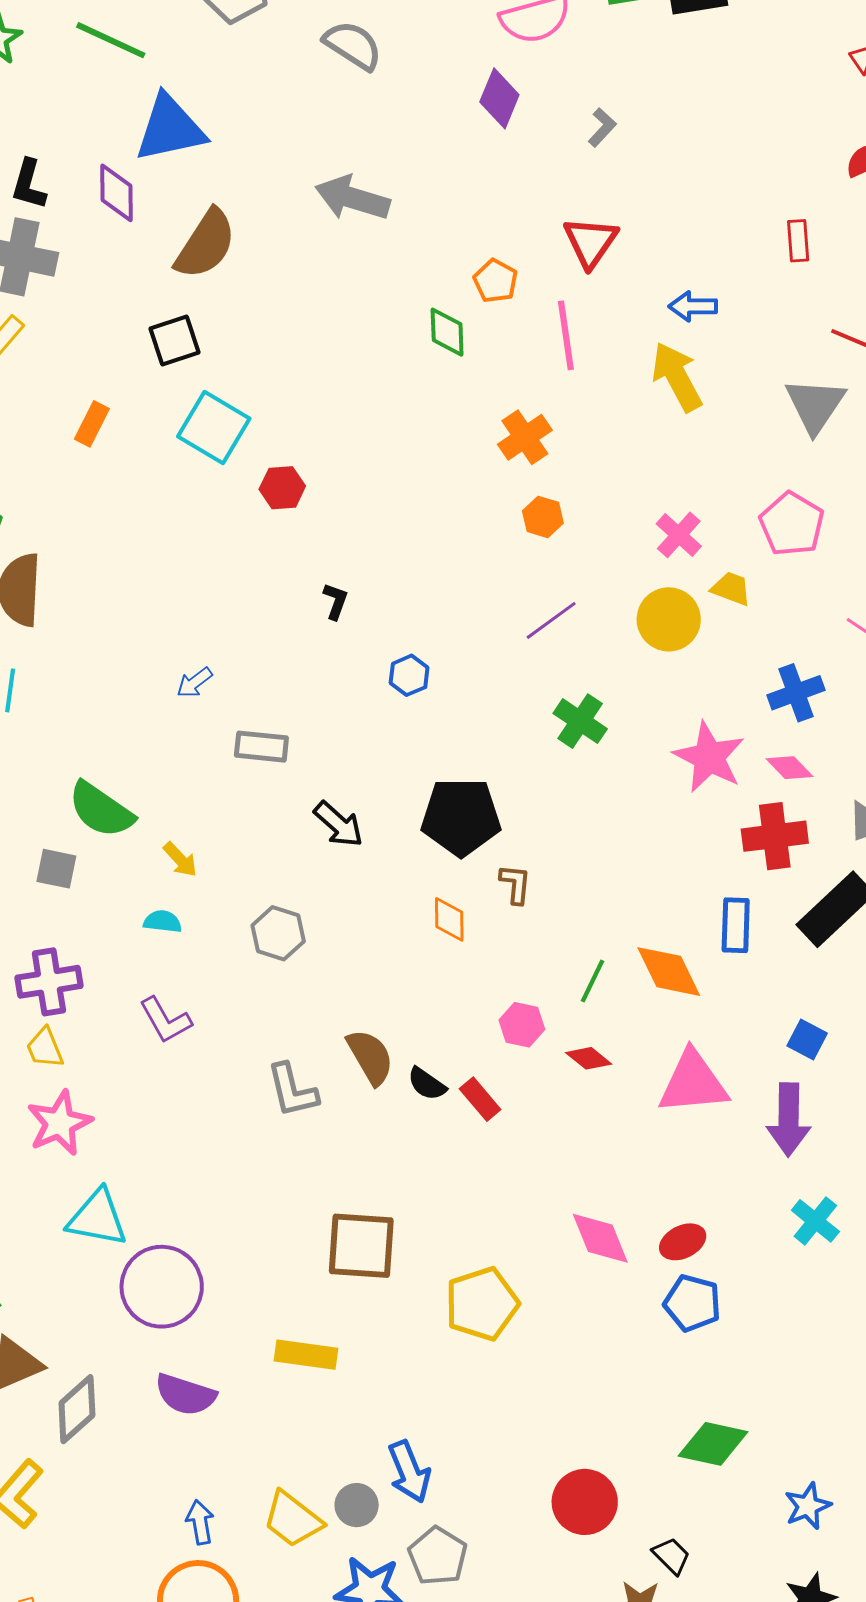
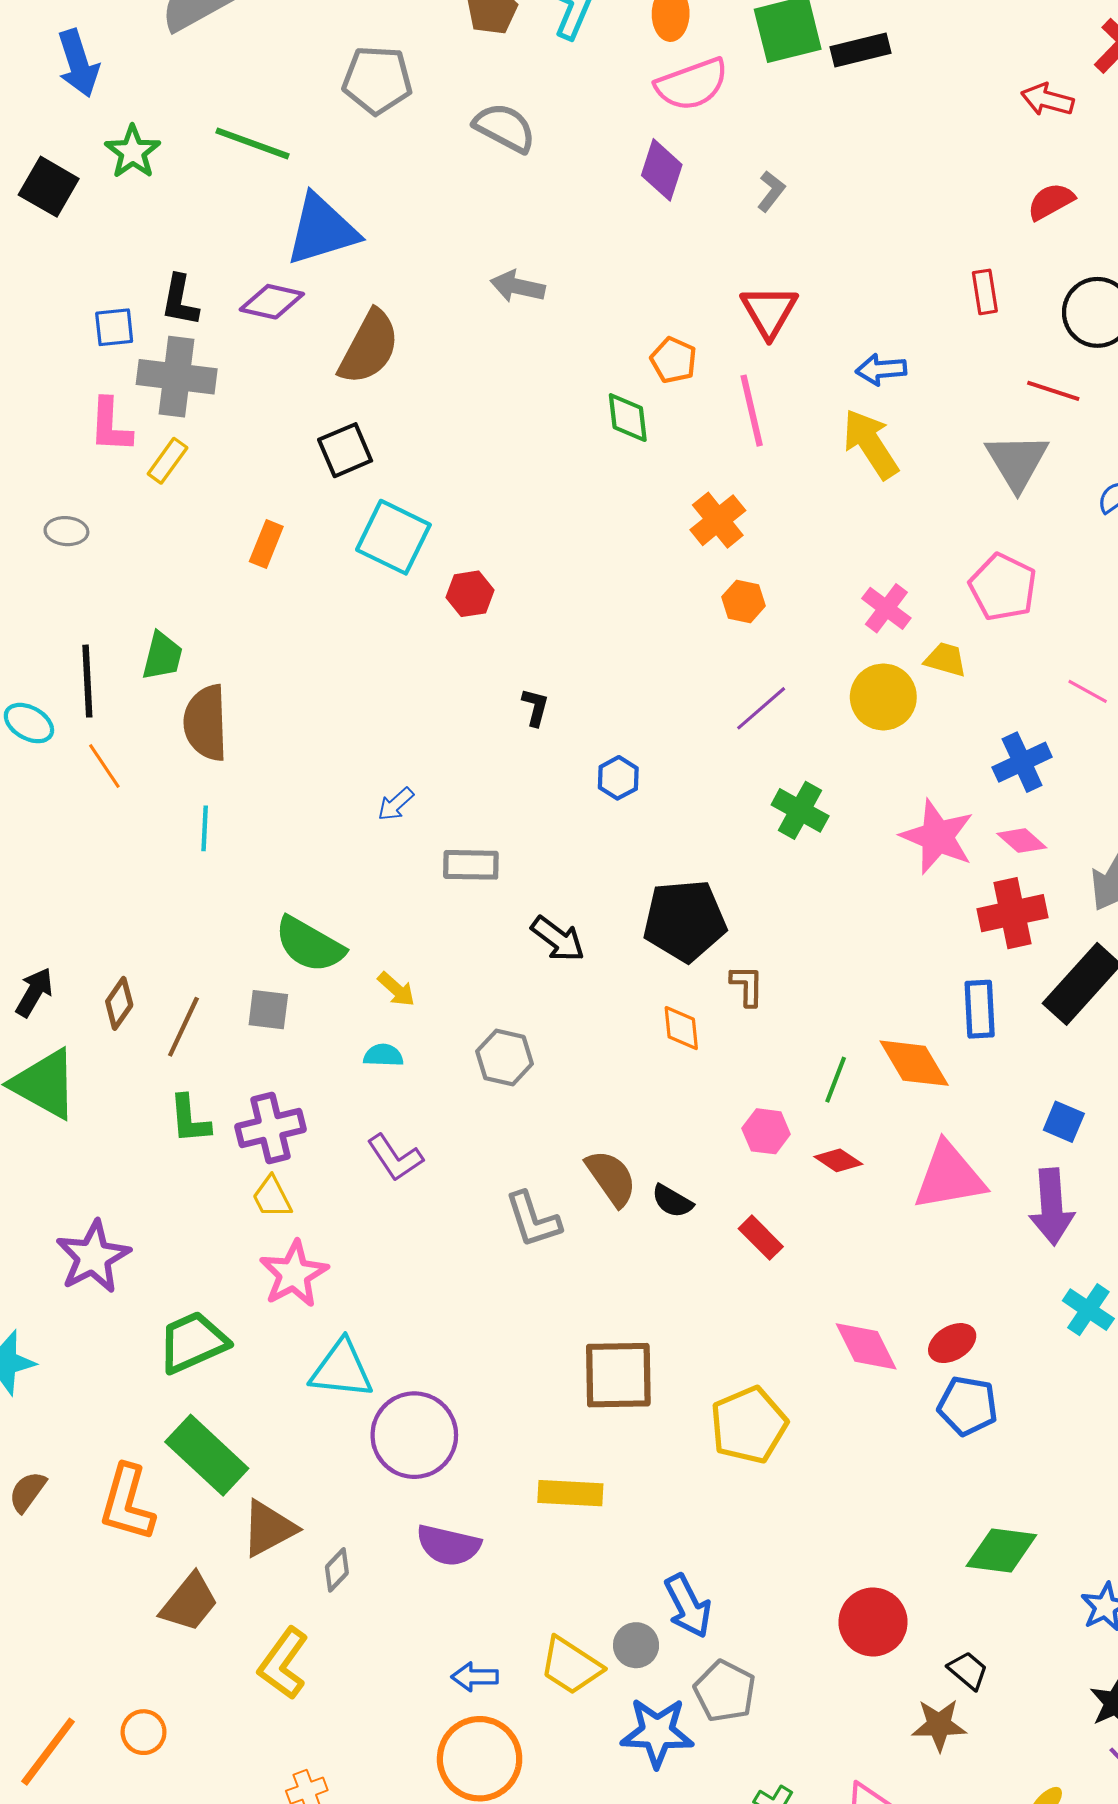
purple diamond: (116, 193) -> (272, 302), turned -72
gray arrow: (352, 198) -> (518, 286), size x0.7
red rectangle: (480, 1099) -> (761, 1238), moved
gray diamond: (77, 1409) -> (337, 1570), size x0.6
blue arrow: (200, 1522) -> (475, 1677), turned -75

